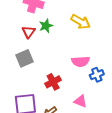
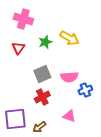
green star: (46, 26) -> (45, 42), moved
gray square: (24, 58) -> (42, 74), moved

